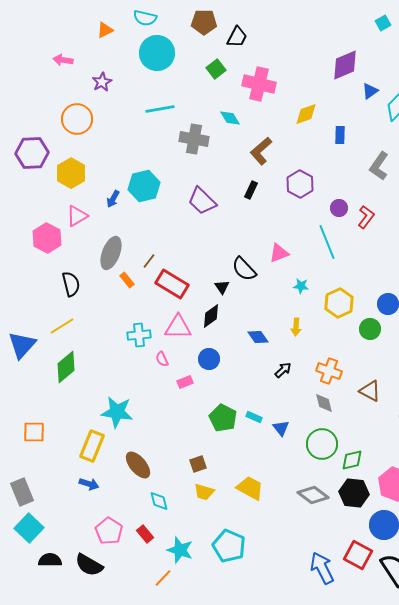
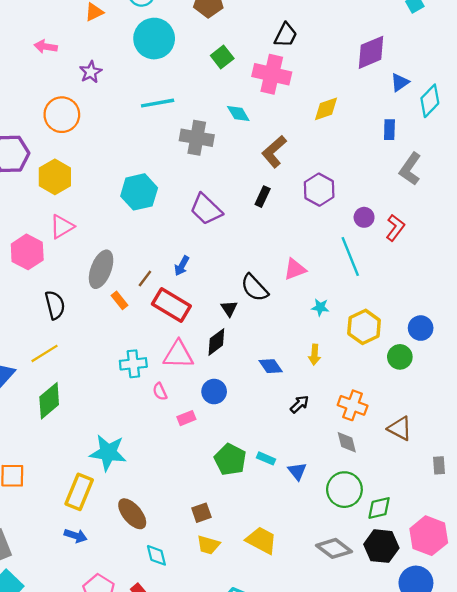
black trapezoid: (237, 37) -> (286, 35), moved
blue rectangle: (340, 135) -> (389, 130), moved
blue arrow: (113, 199) -> (182, 266), moved

